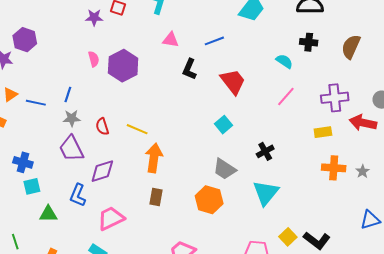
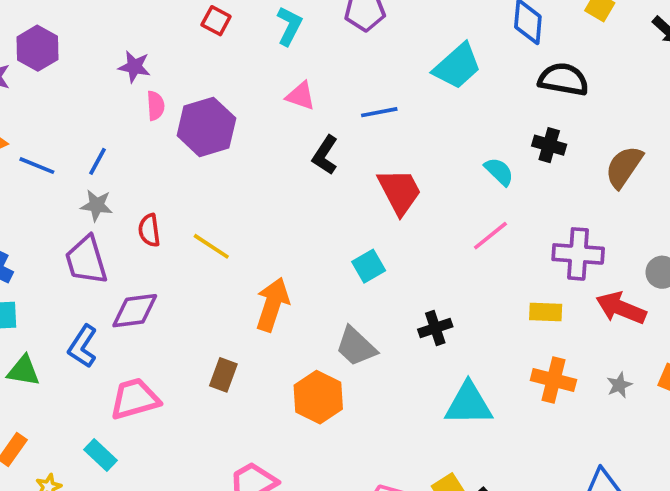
purple star: (94, 17) -> (134, 67), moved
orange arrow: (154, 158) -> (272, 304), moved
gray star: (363, 171) -> (619, 385), moved
cyan triangle: (266, 193) -> (469, 404), moved, turned 40

